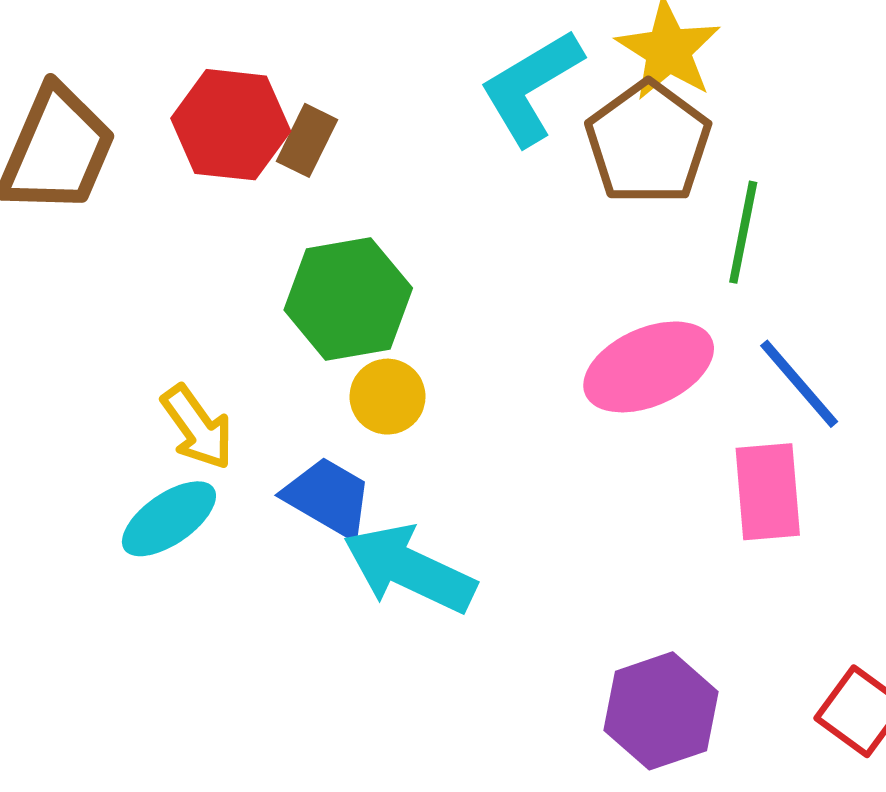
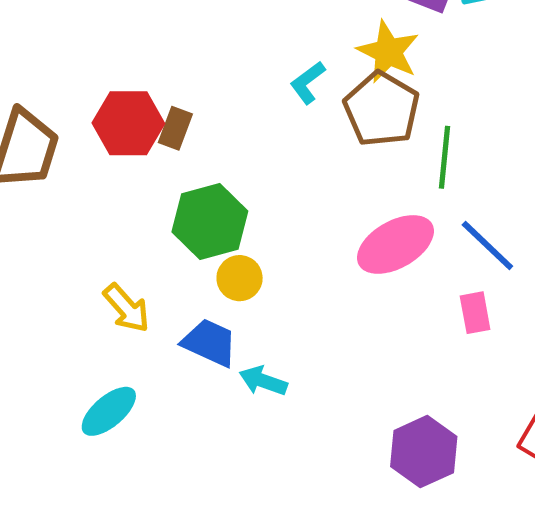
cyan L-shape: (531, 87) -> (308, 83), size x0.6
pink rectangle: (768, 492) -> (475, 313), size x0.7
cyan ellipse: (169, 519) -> (109, 411), moved
cyan arrow: (409, 569) -> (263, 381), size x0.6

